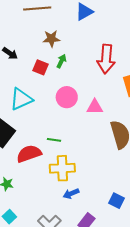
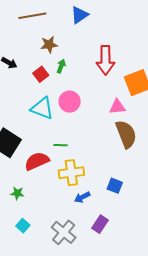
red square: (40, 67) -> (41, 74), turned 35
cyan triangle: (21, 99) -> (42, 108), moved, turned 50
pink triangle: (95, 107) -> (117, 107), moved
blue square: (116, 201) -> (115, 186), moved

